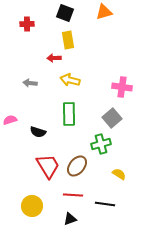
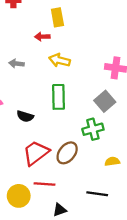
red trapezoid: (48, 166) -> (36, 153), turned -96
yellow semicircle: (119, 174) -> (112, 161), turned -40
red line: (73, 195) -> (44, 184), moved

